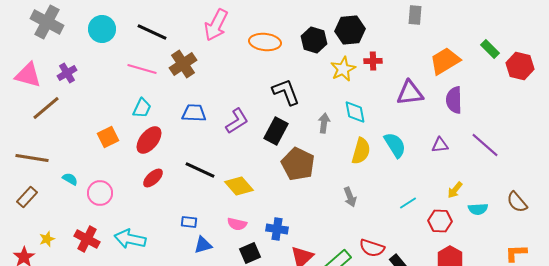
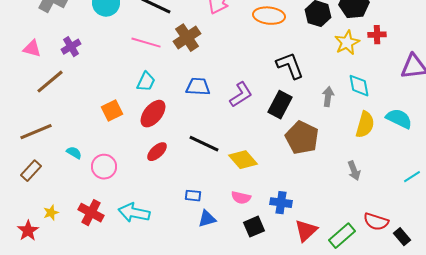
pink triangle: (28, 75) -> (32, 49), size x0.7
cyan semicircle: (395, 145) -> (399, 119), turned -32
brown line: (32, 158) -> (36, 132), turned -32

